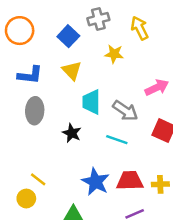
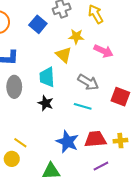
yellow triangle: (72, 71) -> (64, 55), moved
pink arrow: (157, 87) -> (103, 51), moved, turned 54
cyan trapezoid: (91, 102) -> (47, 77), moved

